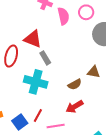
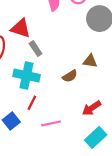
red arrow: (75, 107) -> (92, 108), moved
red line: (38, 115) -> (32, 103), moved

